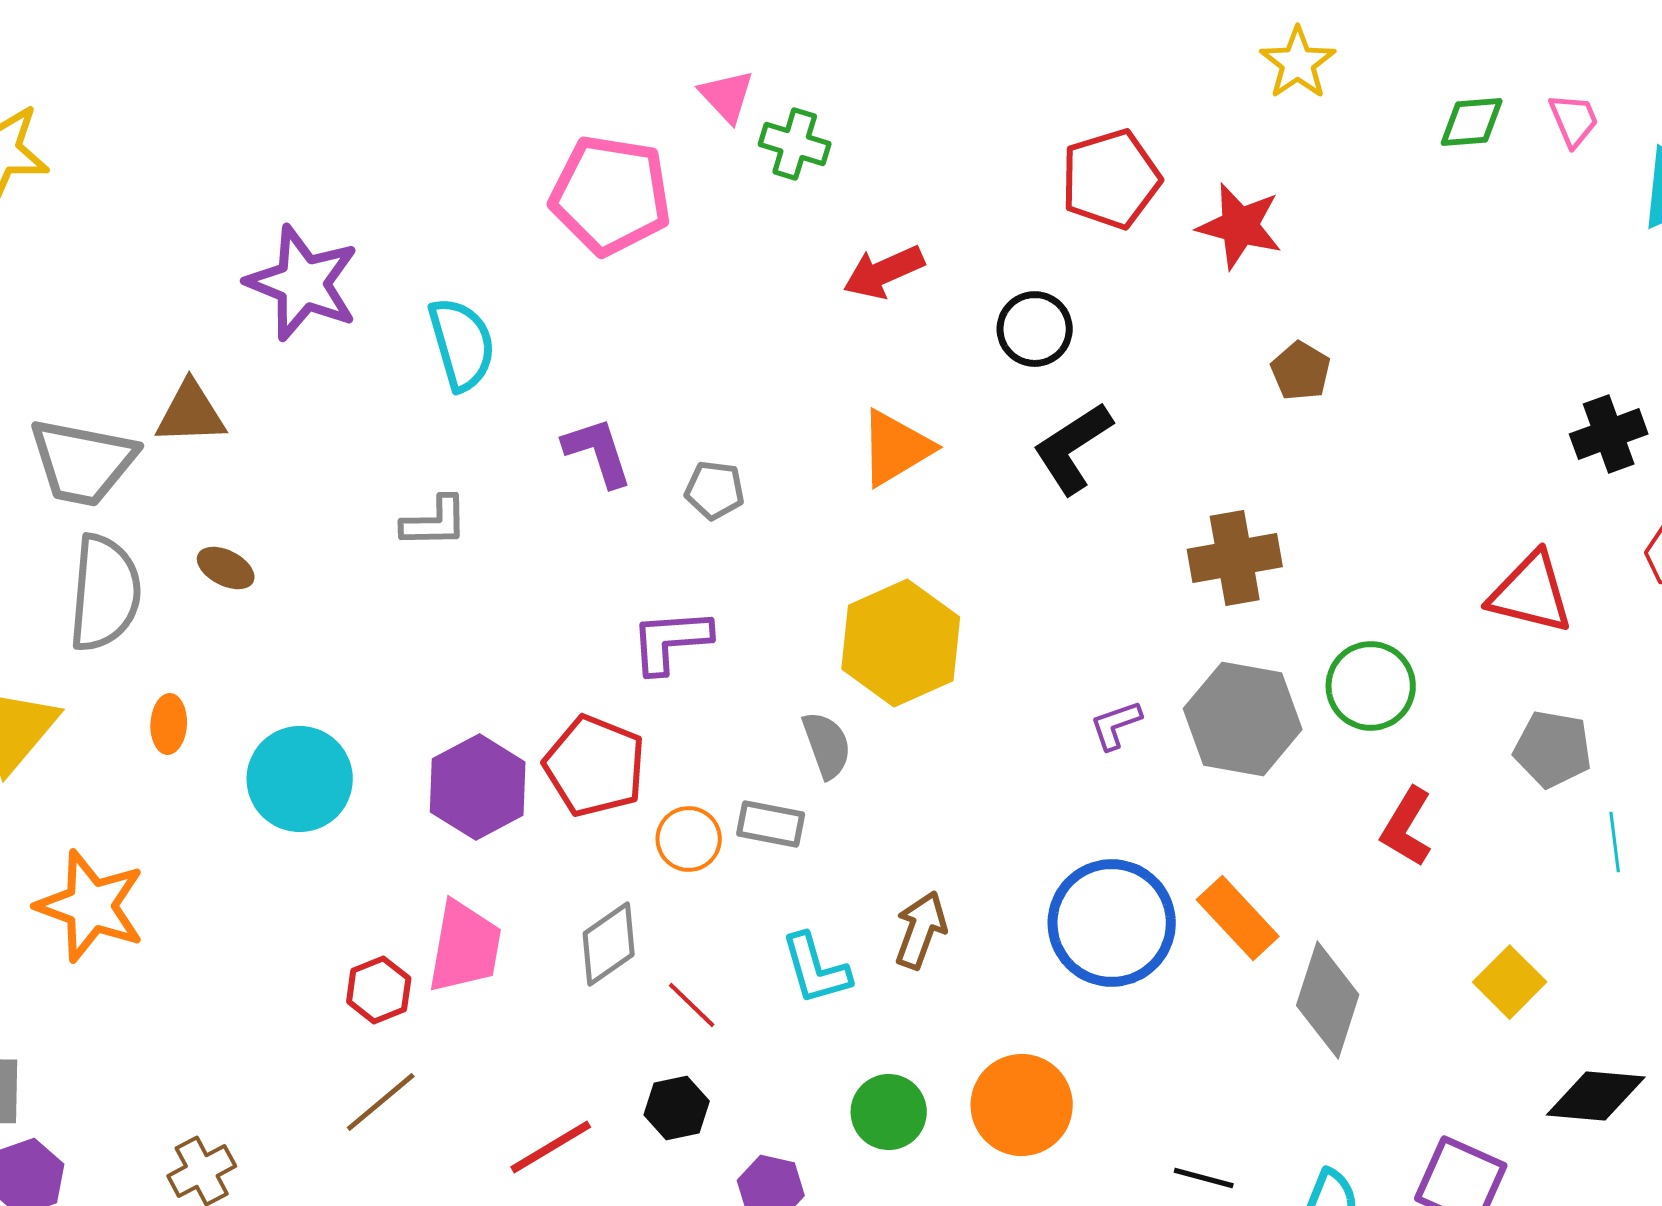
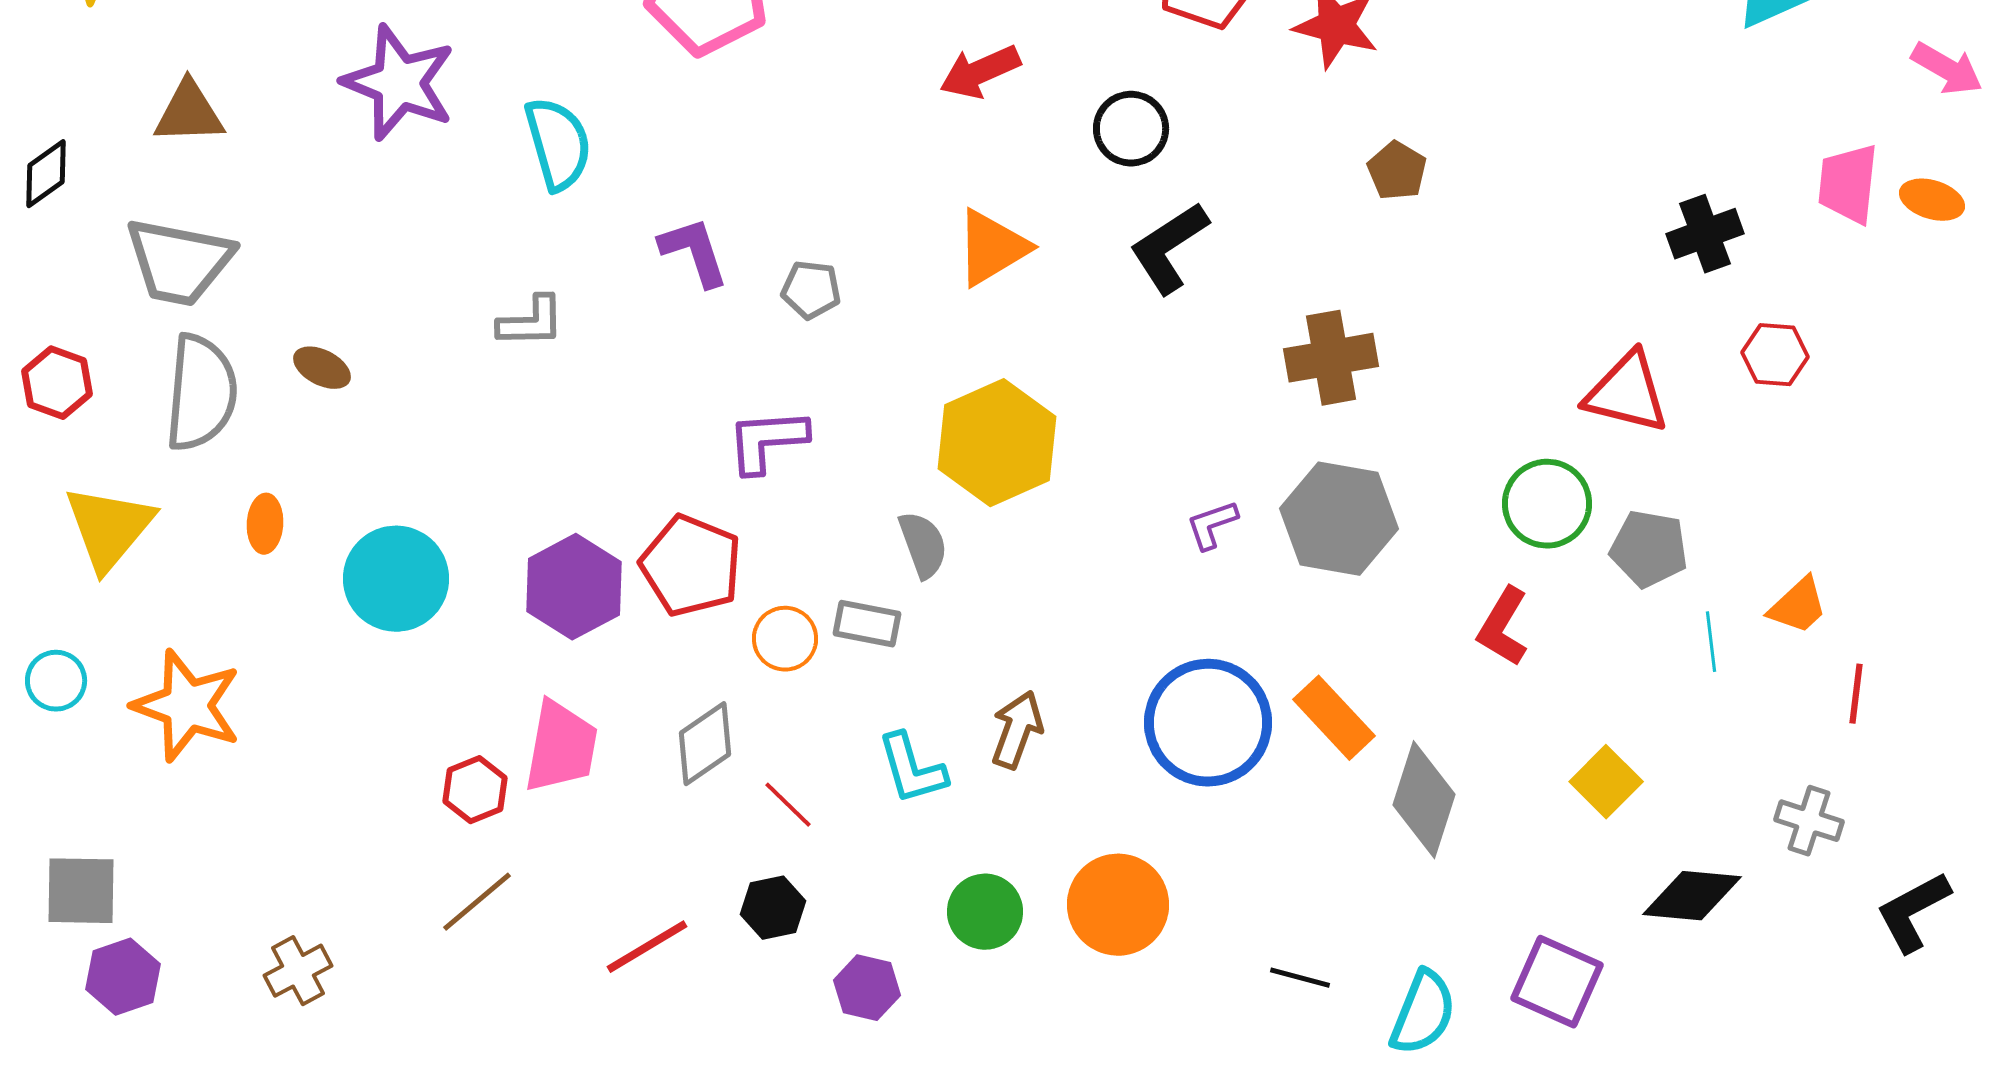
brown triangle: (191, 413) -> (189, 113), moved
green circle: (1371, 686) -> (1547, 504), moved

